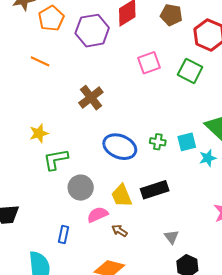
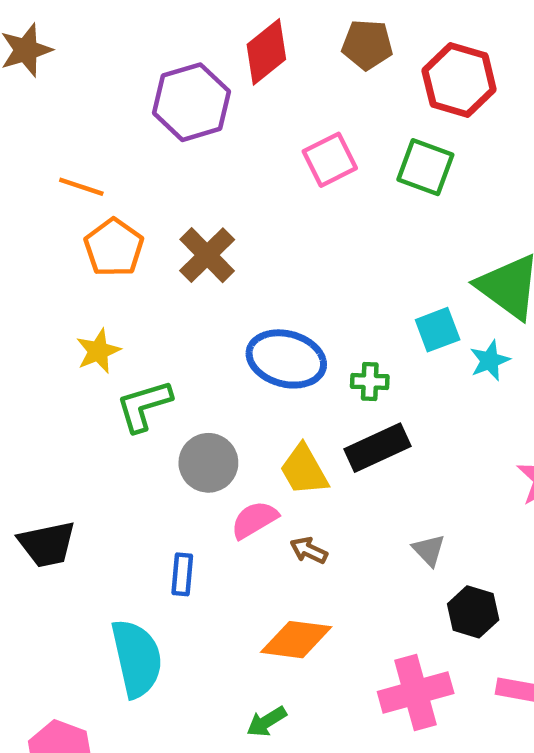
orange pentagon: (51, 18) -> (114, 248), moved
green cross: (158, 142) -> (370, 381), moved

